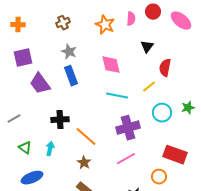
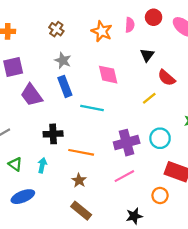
brown cross: (63, 23) -> (56, 29), turned -32
red semicircle: (165, 68) -> (166, 78), turned -60
cyan line: (117, 96) -> (92, 108), moved
cyan circle: (162, 113) -> (160, 138), moved
orange line: (86, 137) -> (81, 152), turned -30

